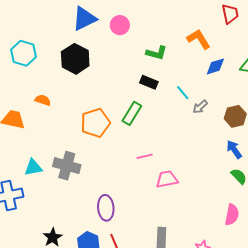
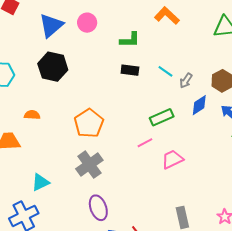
blue diamond: (215, 66) -> (199, 105), moved
green rectangle: (132, 113) -> (162, 117), moved, turned 50
gray cross: (67, 166) -> (89, 165), moved, turned -36
purple ellipse: (106, 208) -> (98, 208), moved

